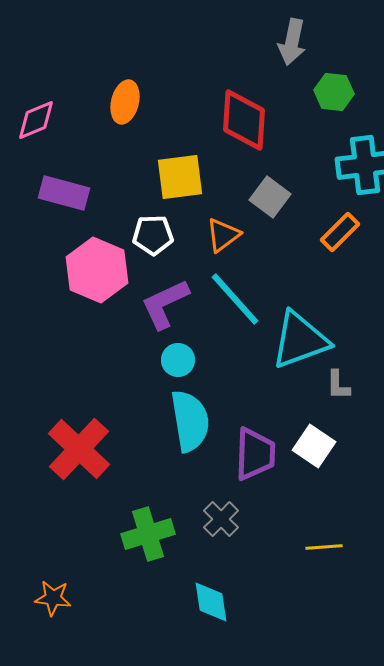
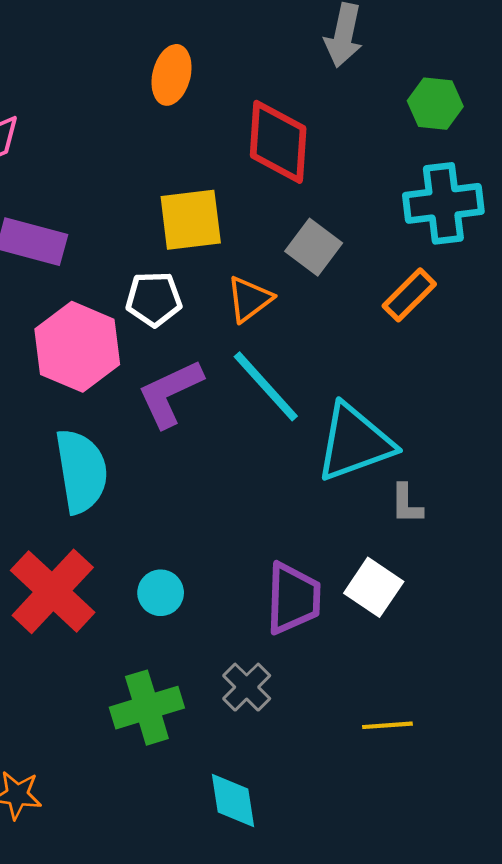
green hexagon: (334, 92) -> (435, 104), moved
orange ellipse: (125, 102) -> (172, 75), moved
cyan circle: (178, 360) -> (161, 593), moved
cyan semicircle: (190, 421) -> (81, 471), moved

